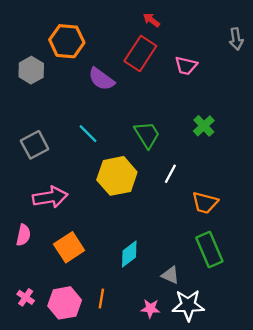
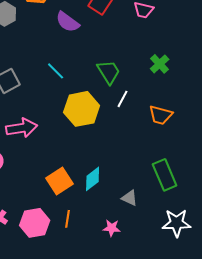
white line: (170, 174) -> (123, 99), moved
orange trapezoid: (205, 203) -> (161, 115), moved
orange square: (69, 247) -> (60, 181), moved
white star: (188, 305) -> (177, 223), moved

